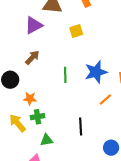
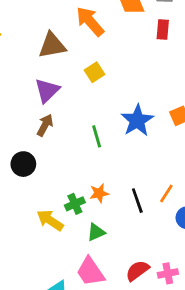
purple triangle: (34, 25) -> (47, 91), moved
orange star: (30, 98) -> (99, 193), moved
orange line: (105, 99) -> (166, 193), moved

